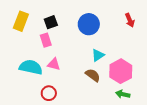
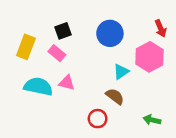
yellow rectangle: (21, 21) -> (26, 47), moved
pink rectangle: (46, 40) -> (57, 53), turned -32
pink hexagon: (121, 71) -> (149, 57), moved
red circle: (49, 93) -> (98, 119), moved

